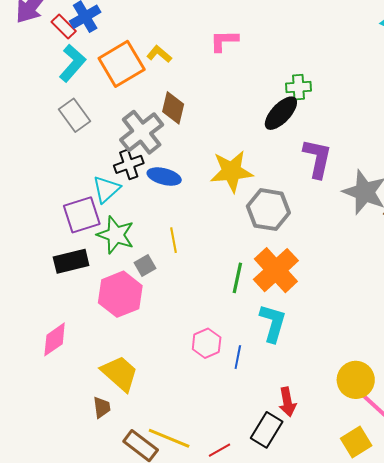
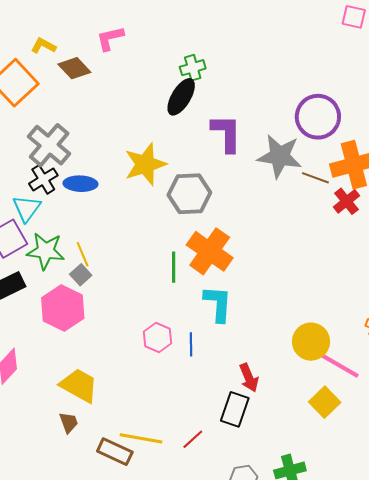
yellow L-shape: (159, 54) -> (43, 46), moved
brown diamond: (173, 108) -> (74, 68), moved, turned -44
yellow line: (173, 240) -> (83, 254), moved

